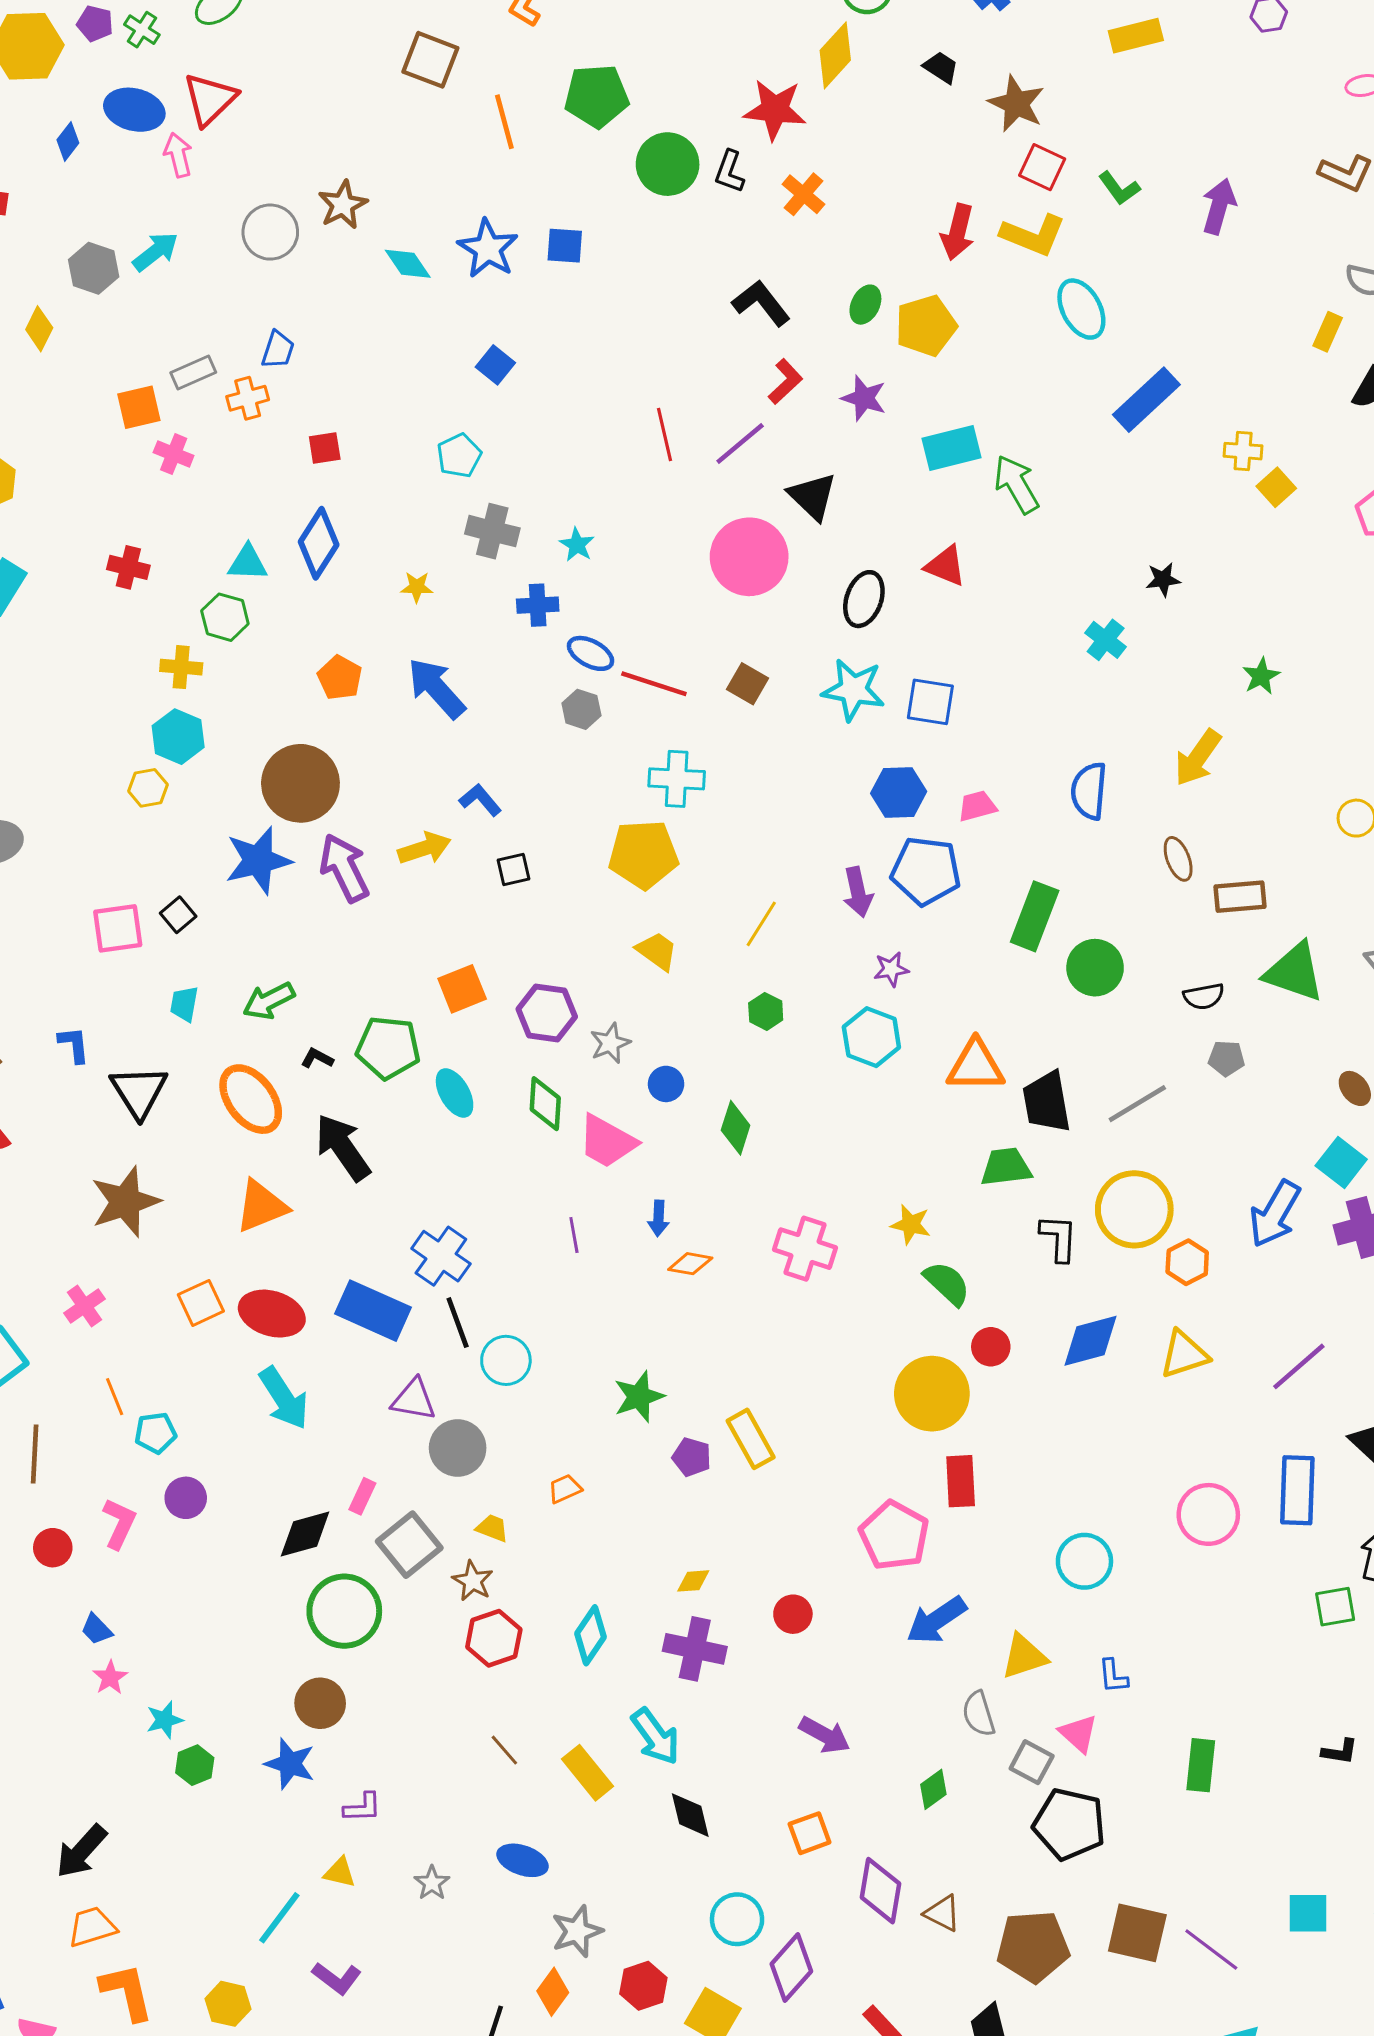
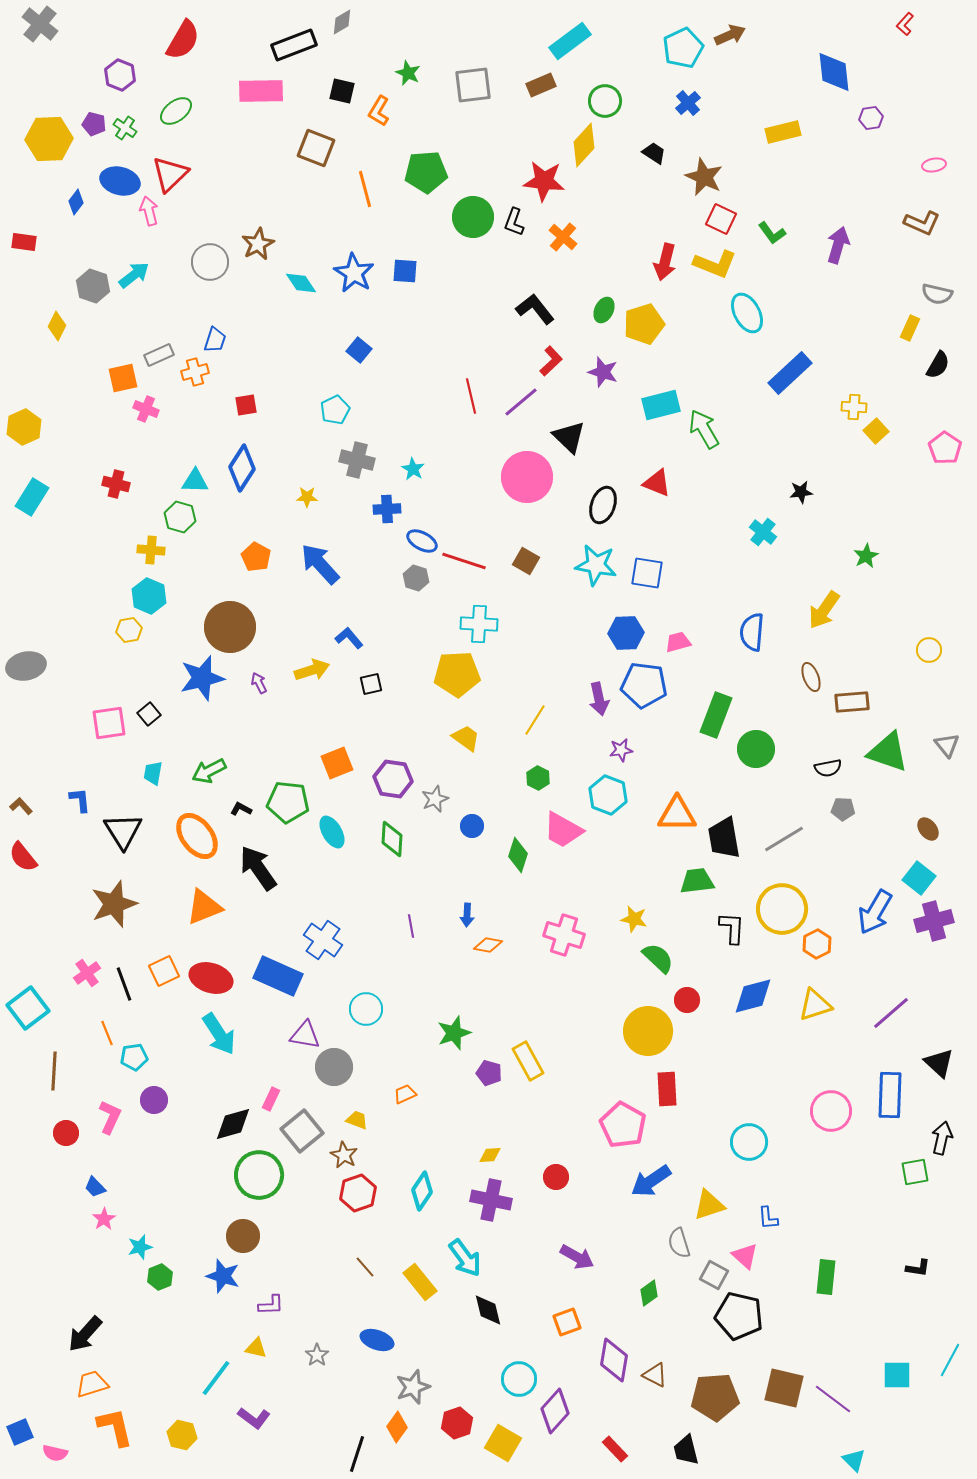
purple arrow: (344, 868) -> (259, 683), size x0.5
pink trapezoid: (607, 1141) -> (563, 830), moved
black line: (458, 1323) -> (124, 984), moved

